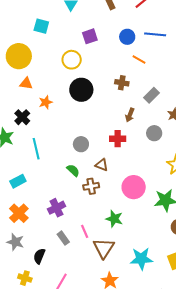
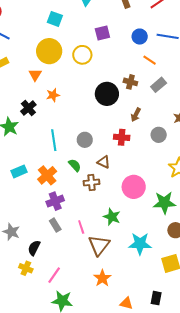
yellow circle: (19, 56) -> (49, 51), moved
orange triangle: (26, 83) -> (35, 75), turned 48
black circle: (81, 90) -> (107, 94), moved
gray rectangle: (152, 95) -> (159, 85), moved
cyan line: (36, 149) -> (54, 140), moved
orange cross: (19, 213) -> (47, 175), moved
gray rectangle: (63, 238) -> (55, 225), moved
cyan star: (141, 259) -> (140, 244), moved
yellow cross: (25, 278) -> (26, 268), moved

